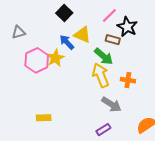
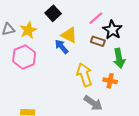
blue arrow: (67, 42) -> (62, 47), moved
green arrow: (104, 56) -> (119, 58), moved, turned 36
yellow star: (55, 58) -> (28, 30), moved

